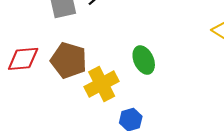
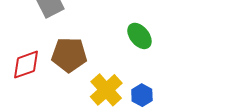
yellow cross: (102, 84) -> (106, 90), moved

